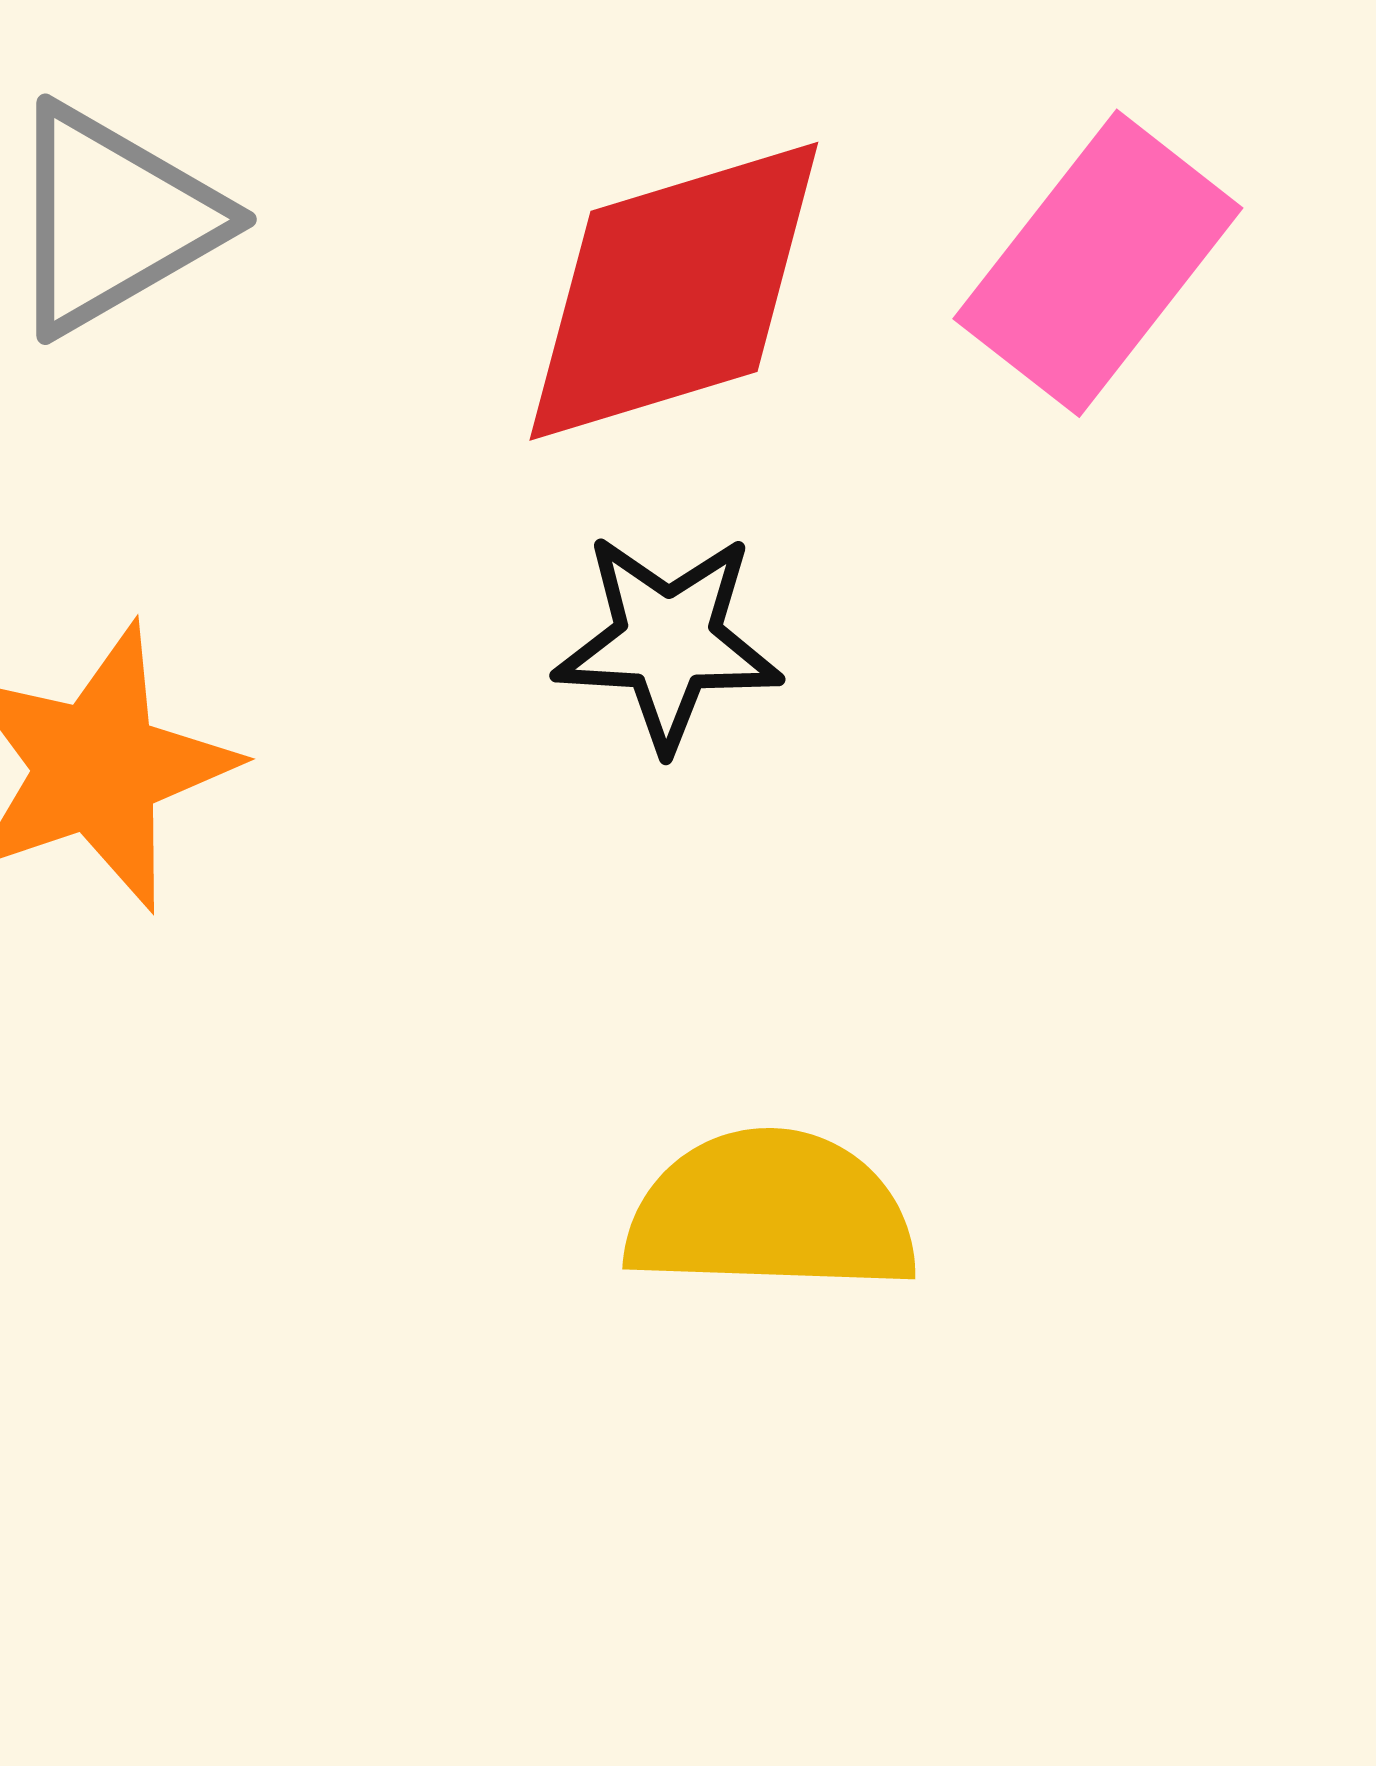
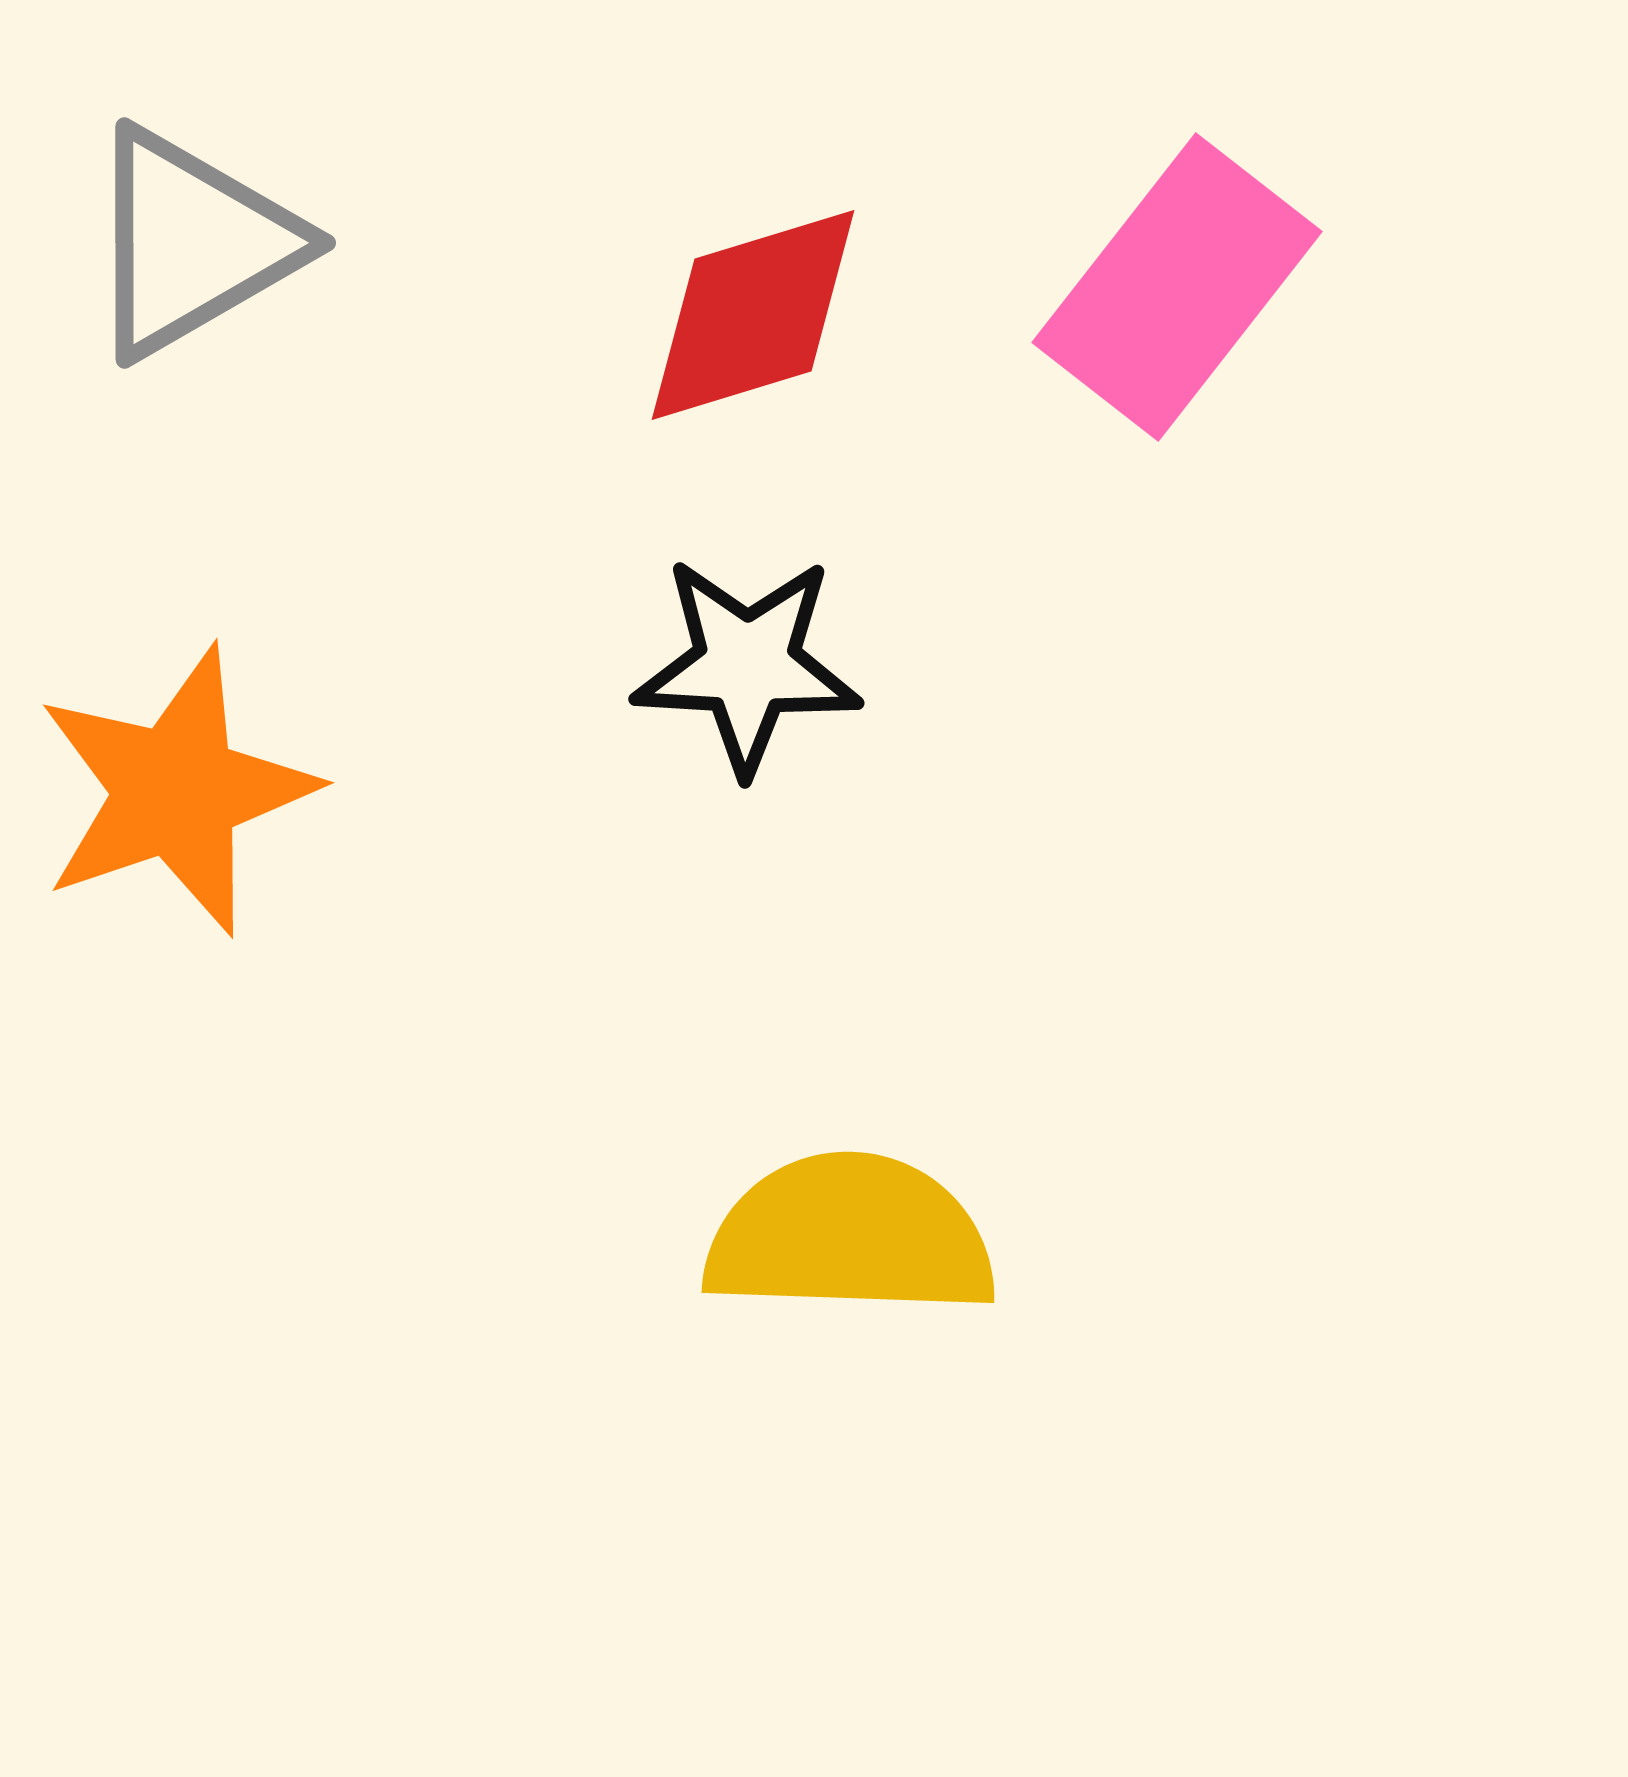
red diamond: (674, 291) -> (753, 315), size x0.7

